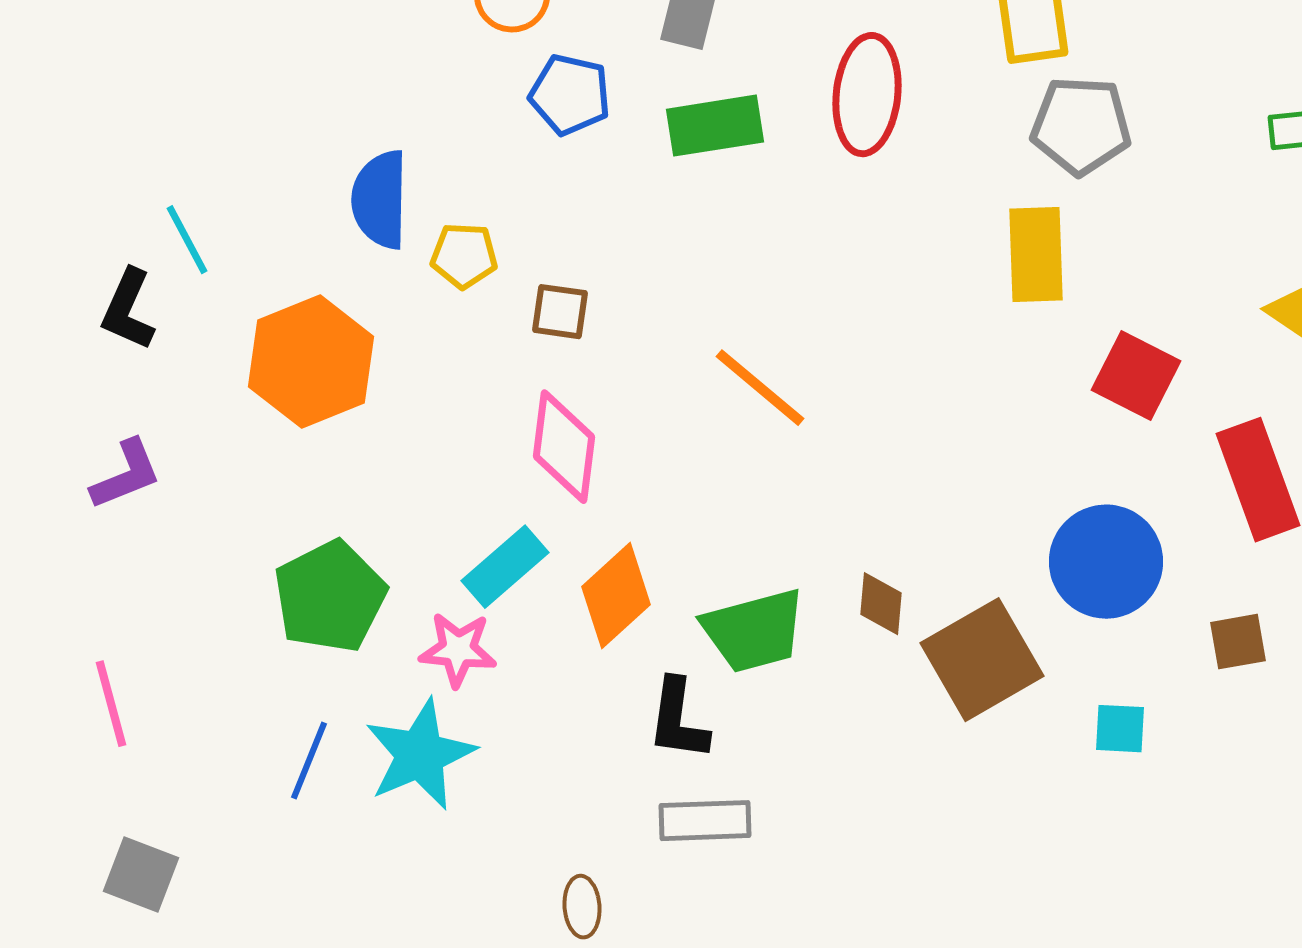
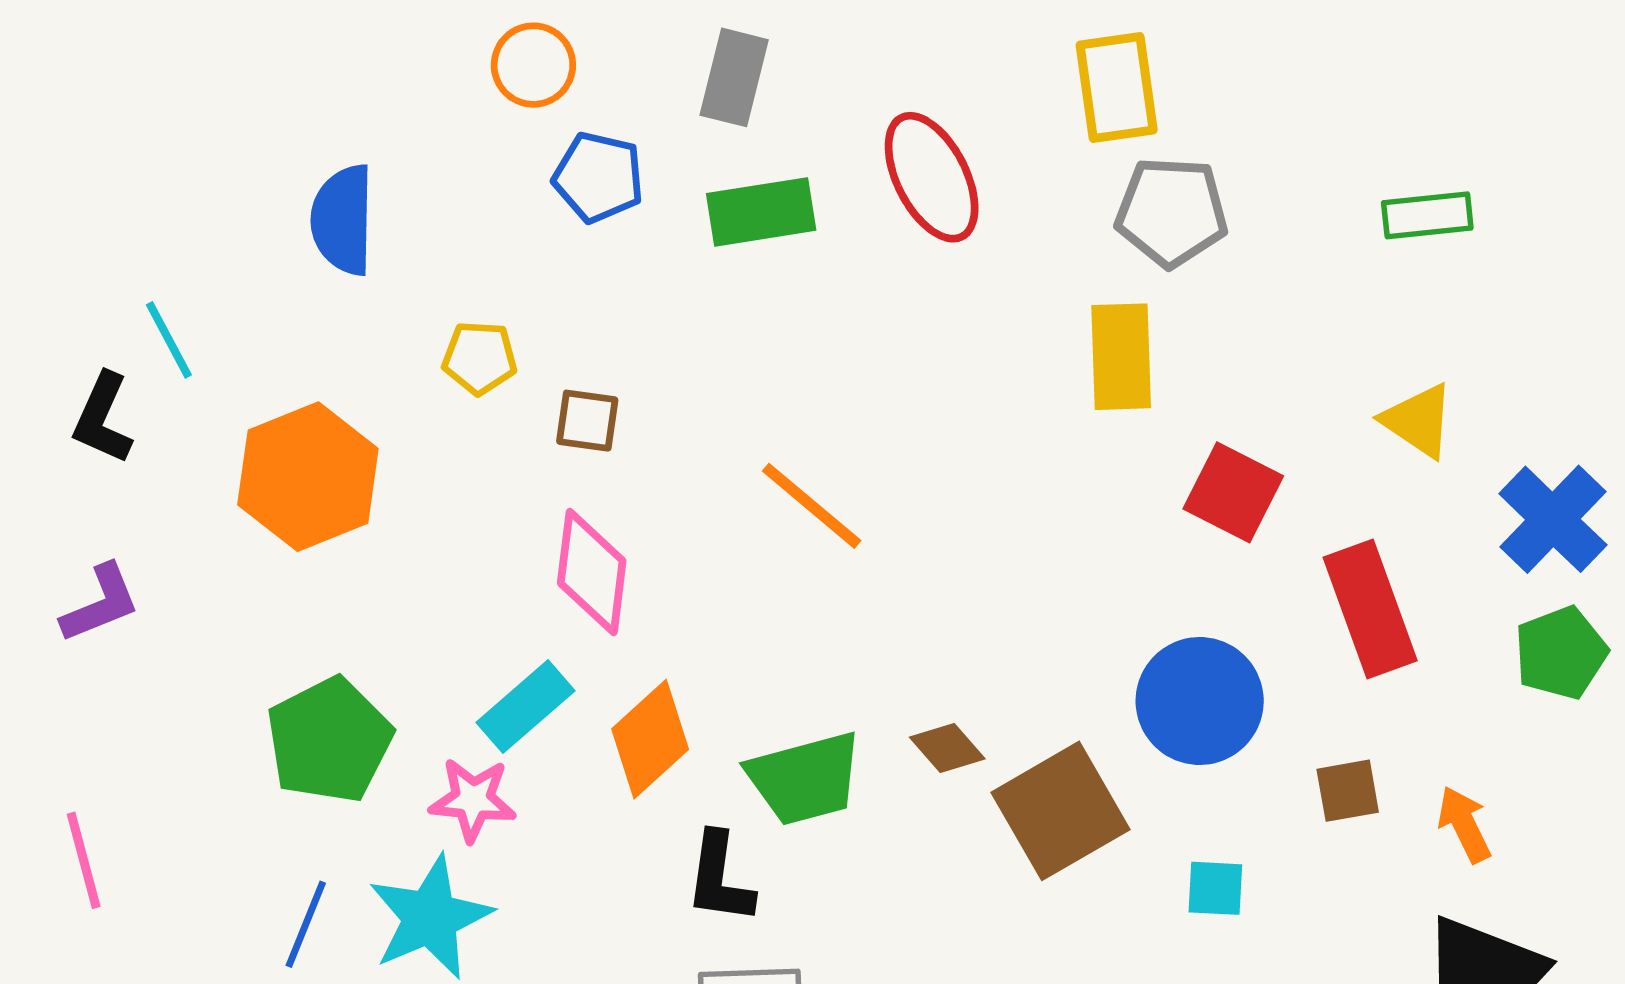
red ellipse: (867, 95) -> (932, 177), turned -33
blue semicircle: (380, 200) -> (343, 220), moved
brown diamond: (881, 604) -> (947, 748), turned -46

